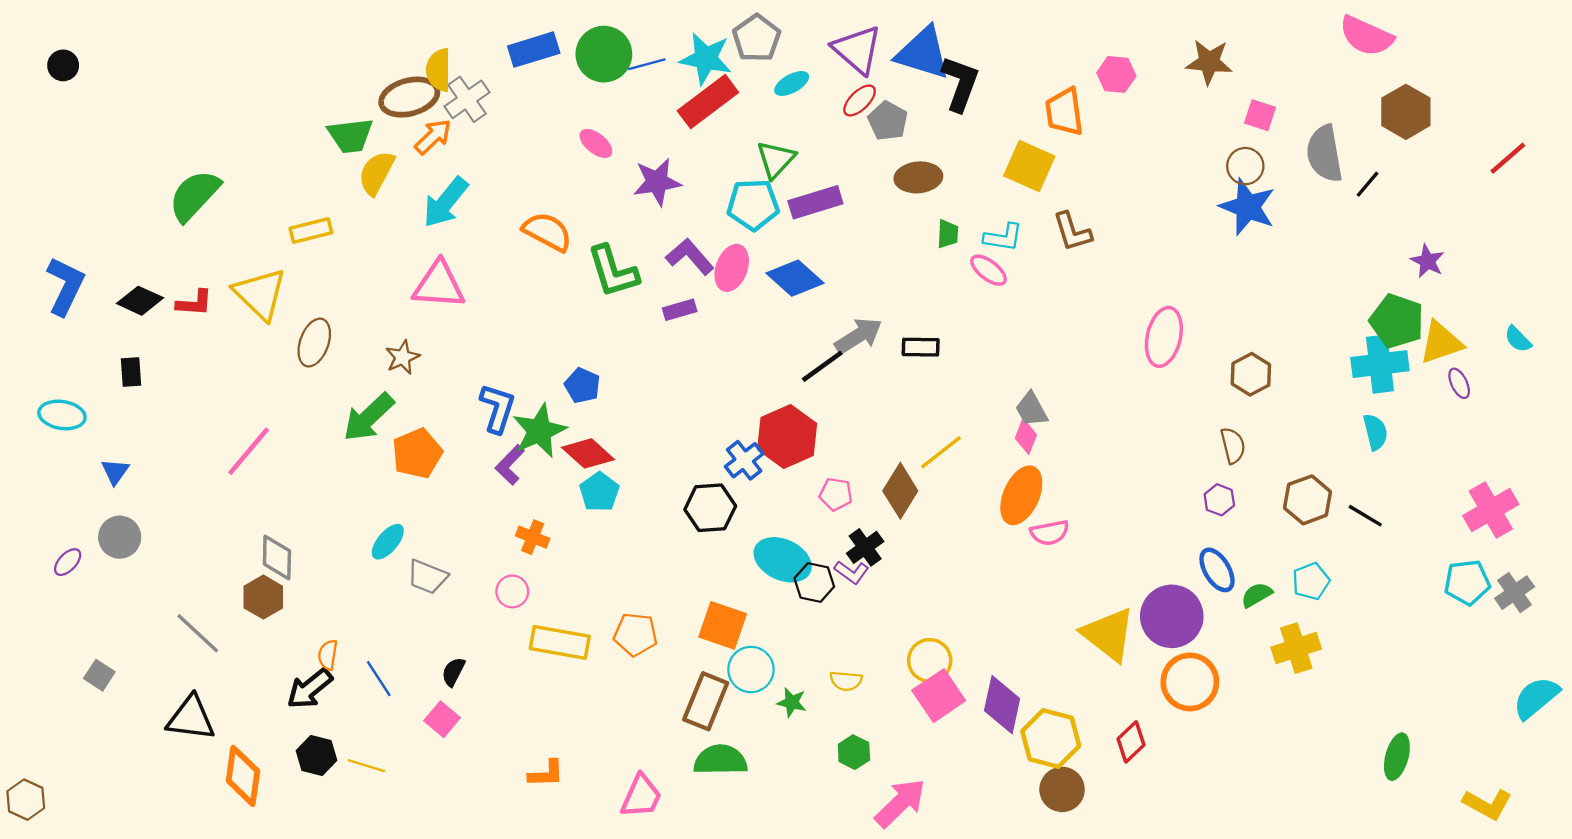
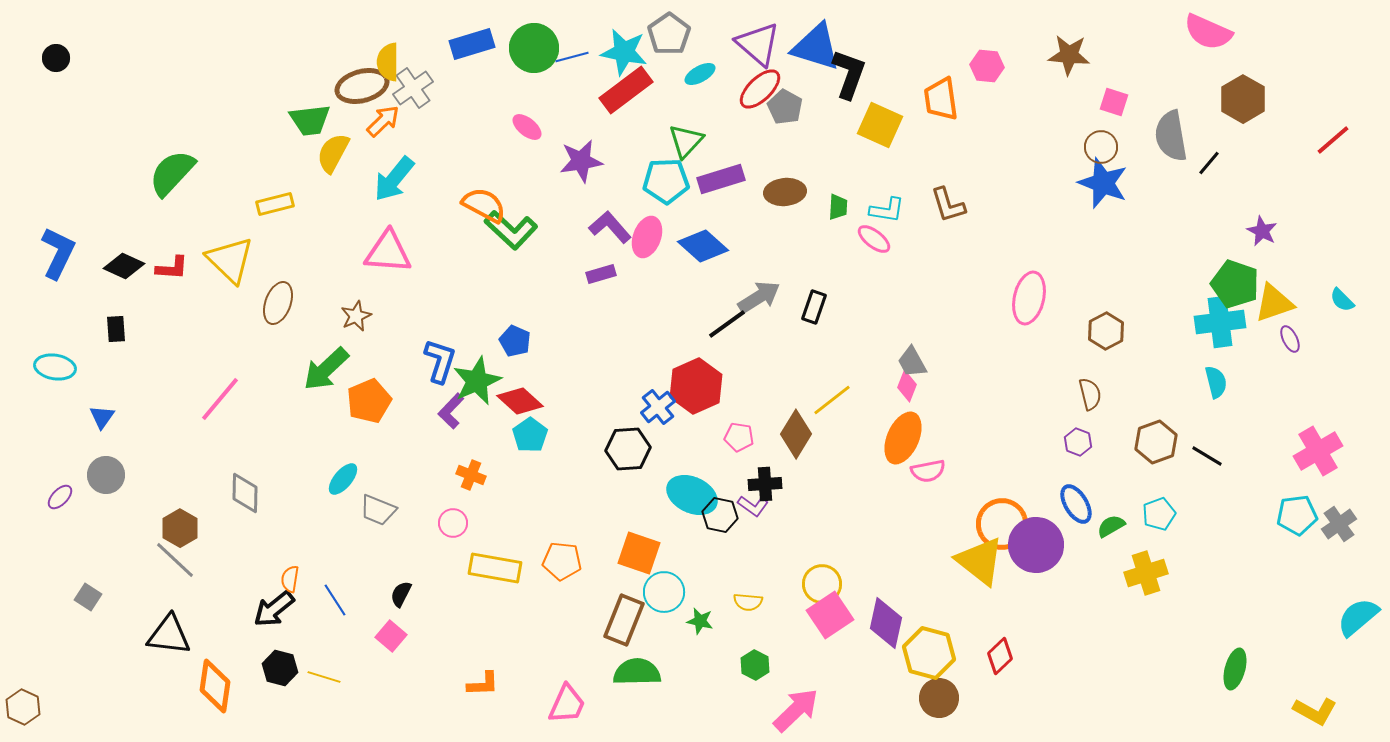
red ellipse: (860, 100) -> (760, 89), size x1.4
yellow square: (1029, 166) -> (880, 125), moved
brown ellipse: (918, 177) -> (785, 192), moved
green L-shape: (613, 271) -> (511, 230), moved, turned -30
black rectangle: (921, 347) -> (814, 307), turned -72
black cross: (865, 547) -> (765, 484), turned 32
brown hexagon: (263, 597) -> (180, 528), moved
orange circle: (1190, 682) -> (1002, 524), moved

